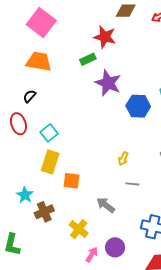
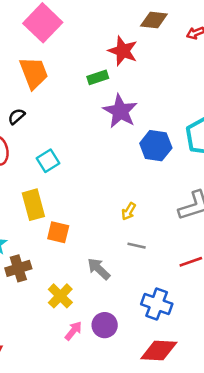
orange trapezoid: (39, 61) -> (34, 73), turned 52
cyan square: (49, 133) -> (48, 161), moved
yellow rectangle: (50, 162) -> (33, 205), turned -40

